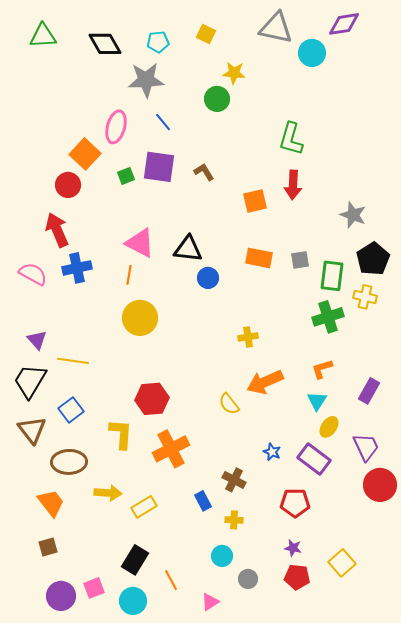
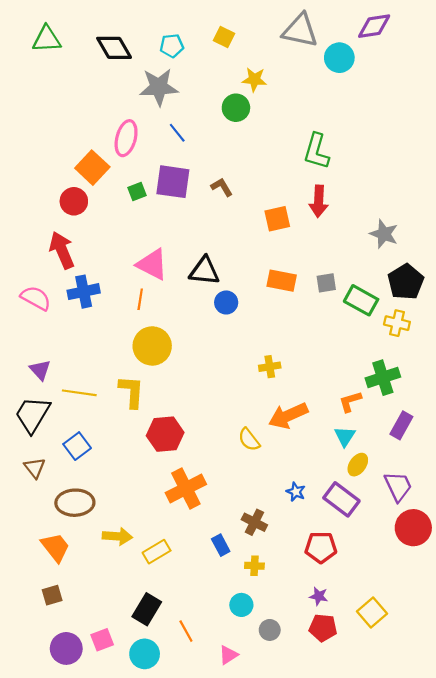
green rectangle: (332, 276) -> (361, 300), turned -68
green cross: (328, 317) -> (383, 378), moved
brown triangle: (32, 430) -> (35, 468), size x0.7
yellow L-shape: (121, 434) -> (132, 392), moved

